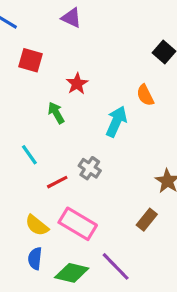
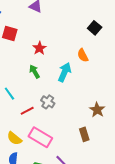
green arrow: (56, 113) -> (34, 71), moved
brown rectangle: (147, 220) -> (84, 134), turned -56

